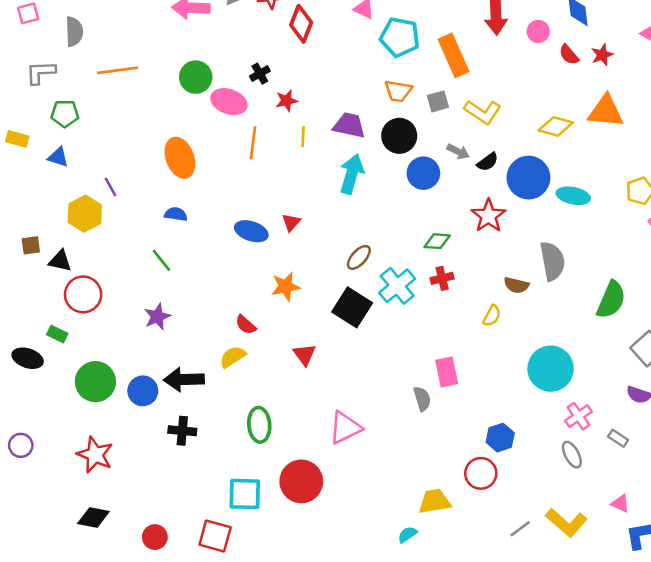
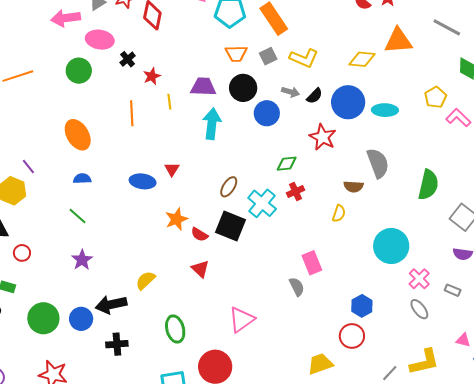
pink ellipse: (229, 102) -> (100, 40), moved
red circle: (83, 294) -> (22, 253), size x0.6
red semicircle: (246, 325) -> (199, 234), moved
yellow L-shape: (566, 523) -> (424, 362), turned -44

